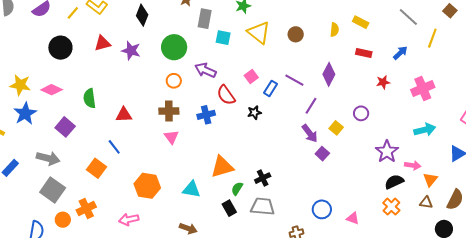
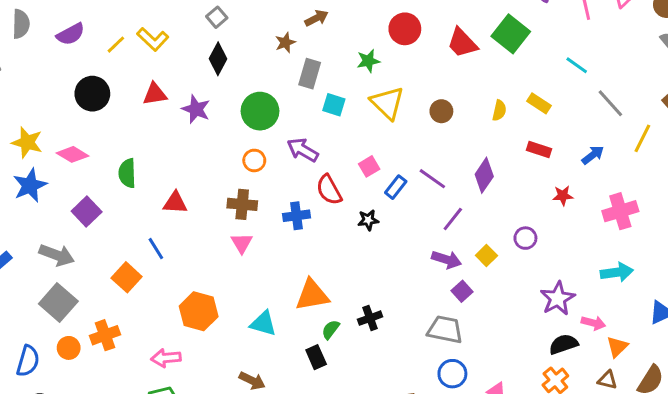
purple arrow: (310, 133) -> (447, 260), turned -42
gray trapezoid: (262, 207) -> (445, 330), moved

